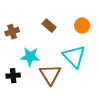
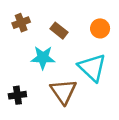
brown cross: (12, 32) -> (21, 23), moved
cyan star: (30, 57) -> (43, 58), moved

